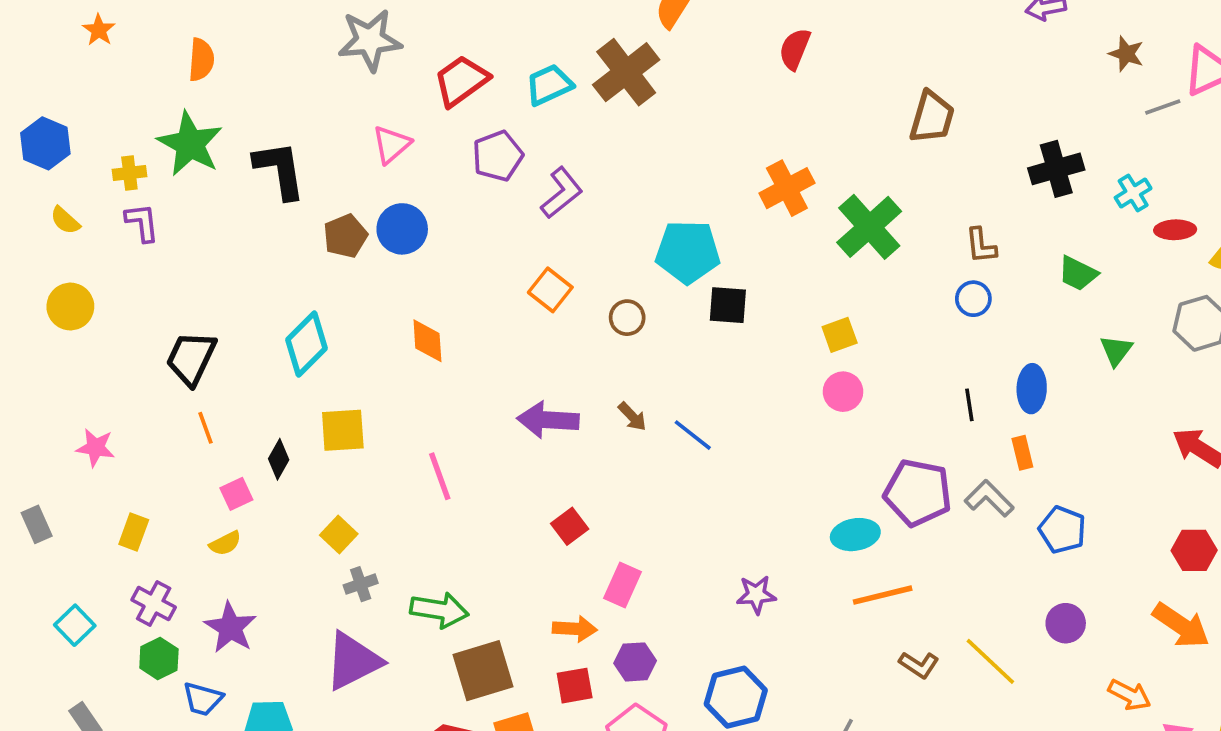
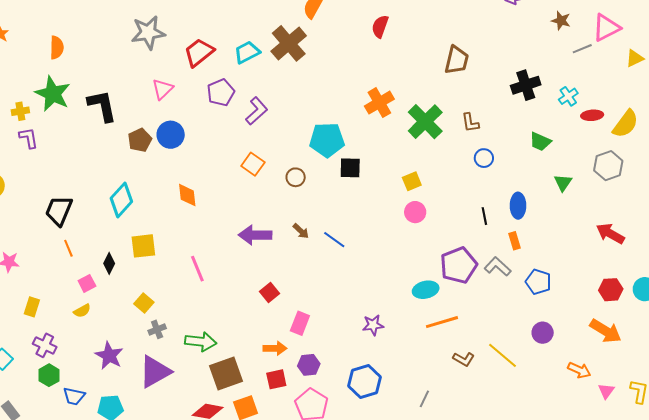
brown L-shape: (981, 246) -> (470, 123), moved
purple pentagon: (918, 493) -> (459, 265), turned -30
purple star: (230, 628) -> (109, 356), moved

